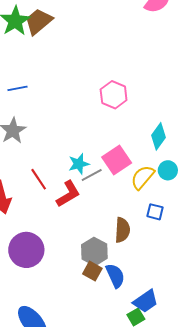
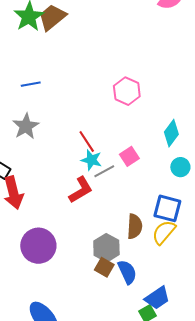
pink square: (117, 160) -> (129, 156), size x0.7
cyan star: (79, 164) -> (91, 160), turned 30
yellow semicircle: (143, 177) -> (164, 232), moved
red line: (39, 179) -> (87, 142), moved
blue square: (155, 212) -> (167, 208), size x1.6

